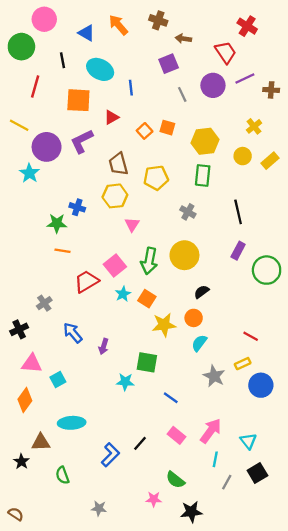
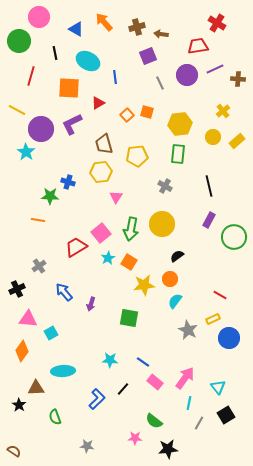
brown cross: (158, 20) -> (137, 27), moved, turned -35
red trapezoid: (226, 52) -> (198, 46), turned -65
orange line: (62, 251) -> (38, 220), moved
cyan star: (125, 382) -> (110, 360), moved
blue line: (171, 398) -> (143, 362), moved

